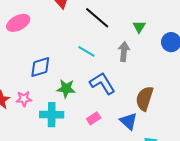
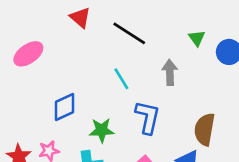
green triangle: (139, 27) -> (197, 38), moved
cyan line: (86, 51) -> (121, 79), turned 36
blue L-shape: (102, 83) -> (148, 117), turned 52

